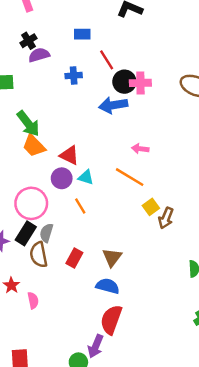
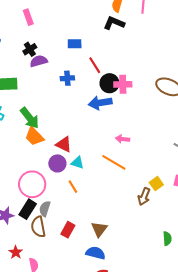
yellow square: (151, 207) -> (156, 184), moved

